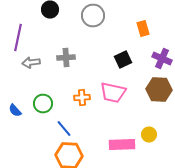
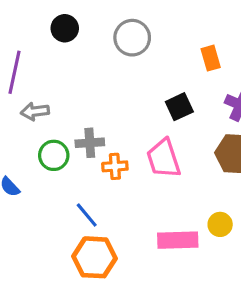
gray cross: (66, 58) -> (90, 143), moved
pink trapezoid: (113, 92) -> (164, 159), turned 60
green circle: (43, 104) -> (54, 155), moved

